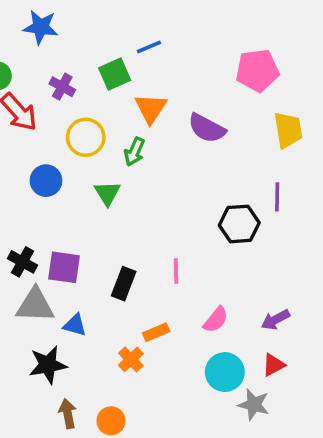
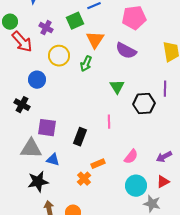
pink pentagon: (257, 70) -> (134, 18), moved
green triangle: (107, 193) -> (117, 87), moved
black cross: (23, 262) -> (22, 105), moved
pink line: (176, 271) -> (109, 122), moved

